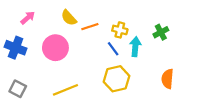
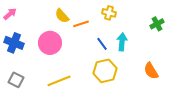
pink arrow: (28, 18) -> (10, 14), moved
yellow cross: (120, 30) -> (109, 13), moved
green cross: (161, 32) -> (157, 24), moved
orange semicircle: (168, 79) -> (151, 71), turned -36

